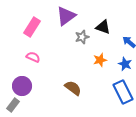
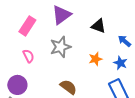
gray star: (82, 37) -> (60, 47), moved, size x1.5
pink semicircle: (33, 57) -> (28, 56), turned 40

